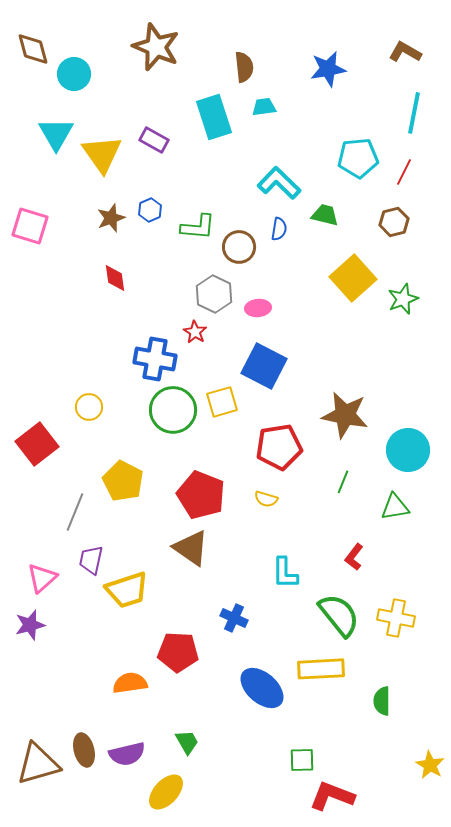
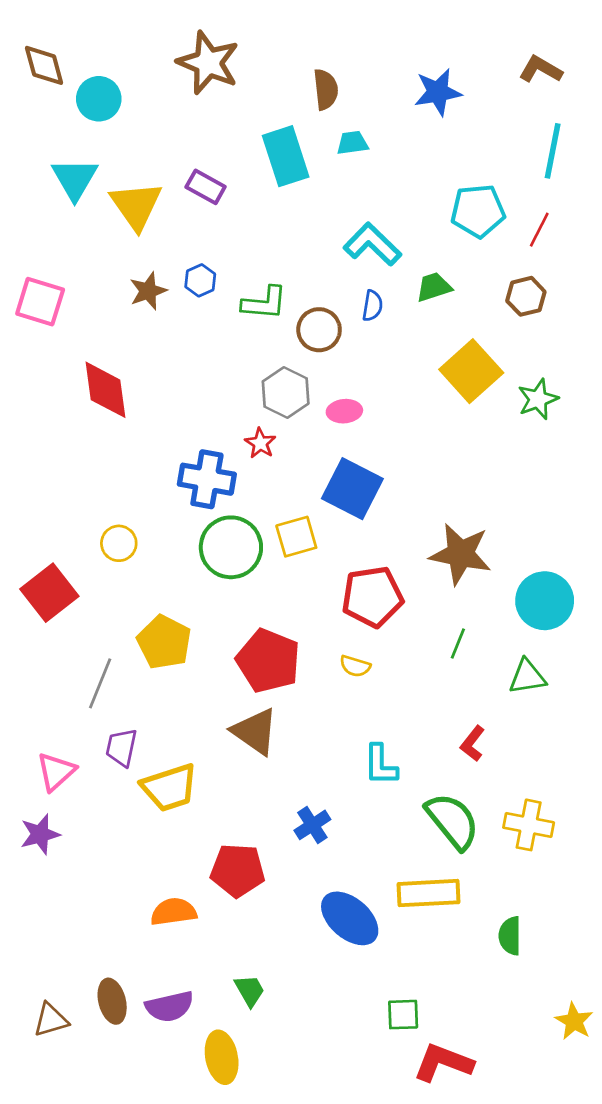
green trapezoid: (325, 215) -> (434, 287), turned -32
red diamond: (115, 278) -> (105, 390), moved, size x1.6
blue cross: (234, 618) -> (312, 825), turned 32
brown triangle: (38, 764) -> (51, 1020), size x0.6
yellow ellipse: (166, 792) -> (222, 1057), turned -54

